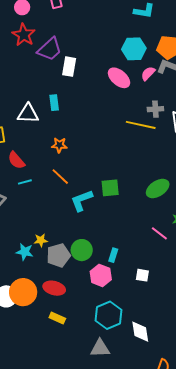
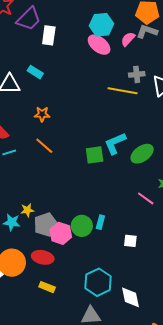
cyan hexagon: (134, 49) -> (101, 25), moved
cyan rectangle: (54, 103) -> (35, 72), turned -49
cyan L-shape: (82, 200) -> (115, 143), moved
green circle: (82, 250) -> (82, 226), moved
pink hexagon: (101, 275) -> (61, 233), moved

